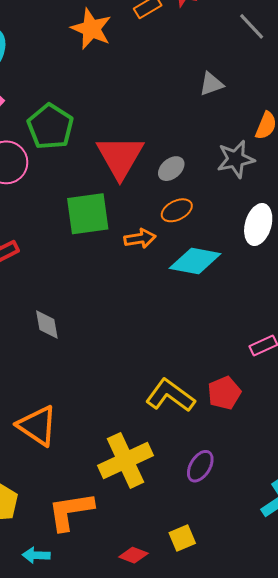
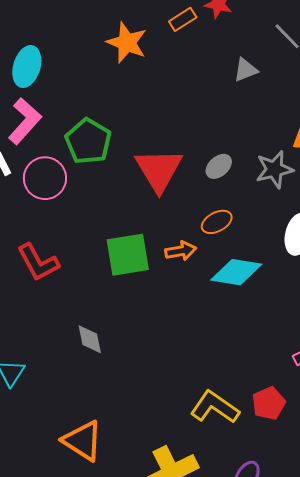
gray triangle: (211, 84) -> (245, 70), moved
gray ellipse: (171, 169) -> (219, 166), moved
green square: (88, 214) -> (128, 255), moved

